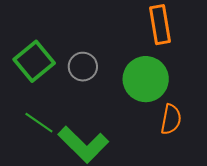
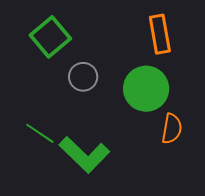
green square: (34, 61) -> (50, 37), moved

